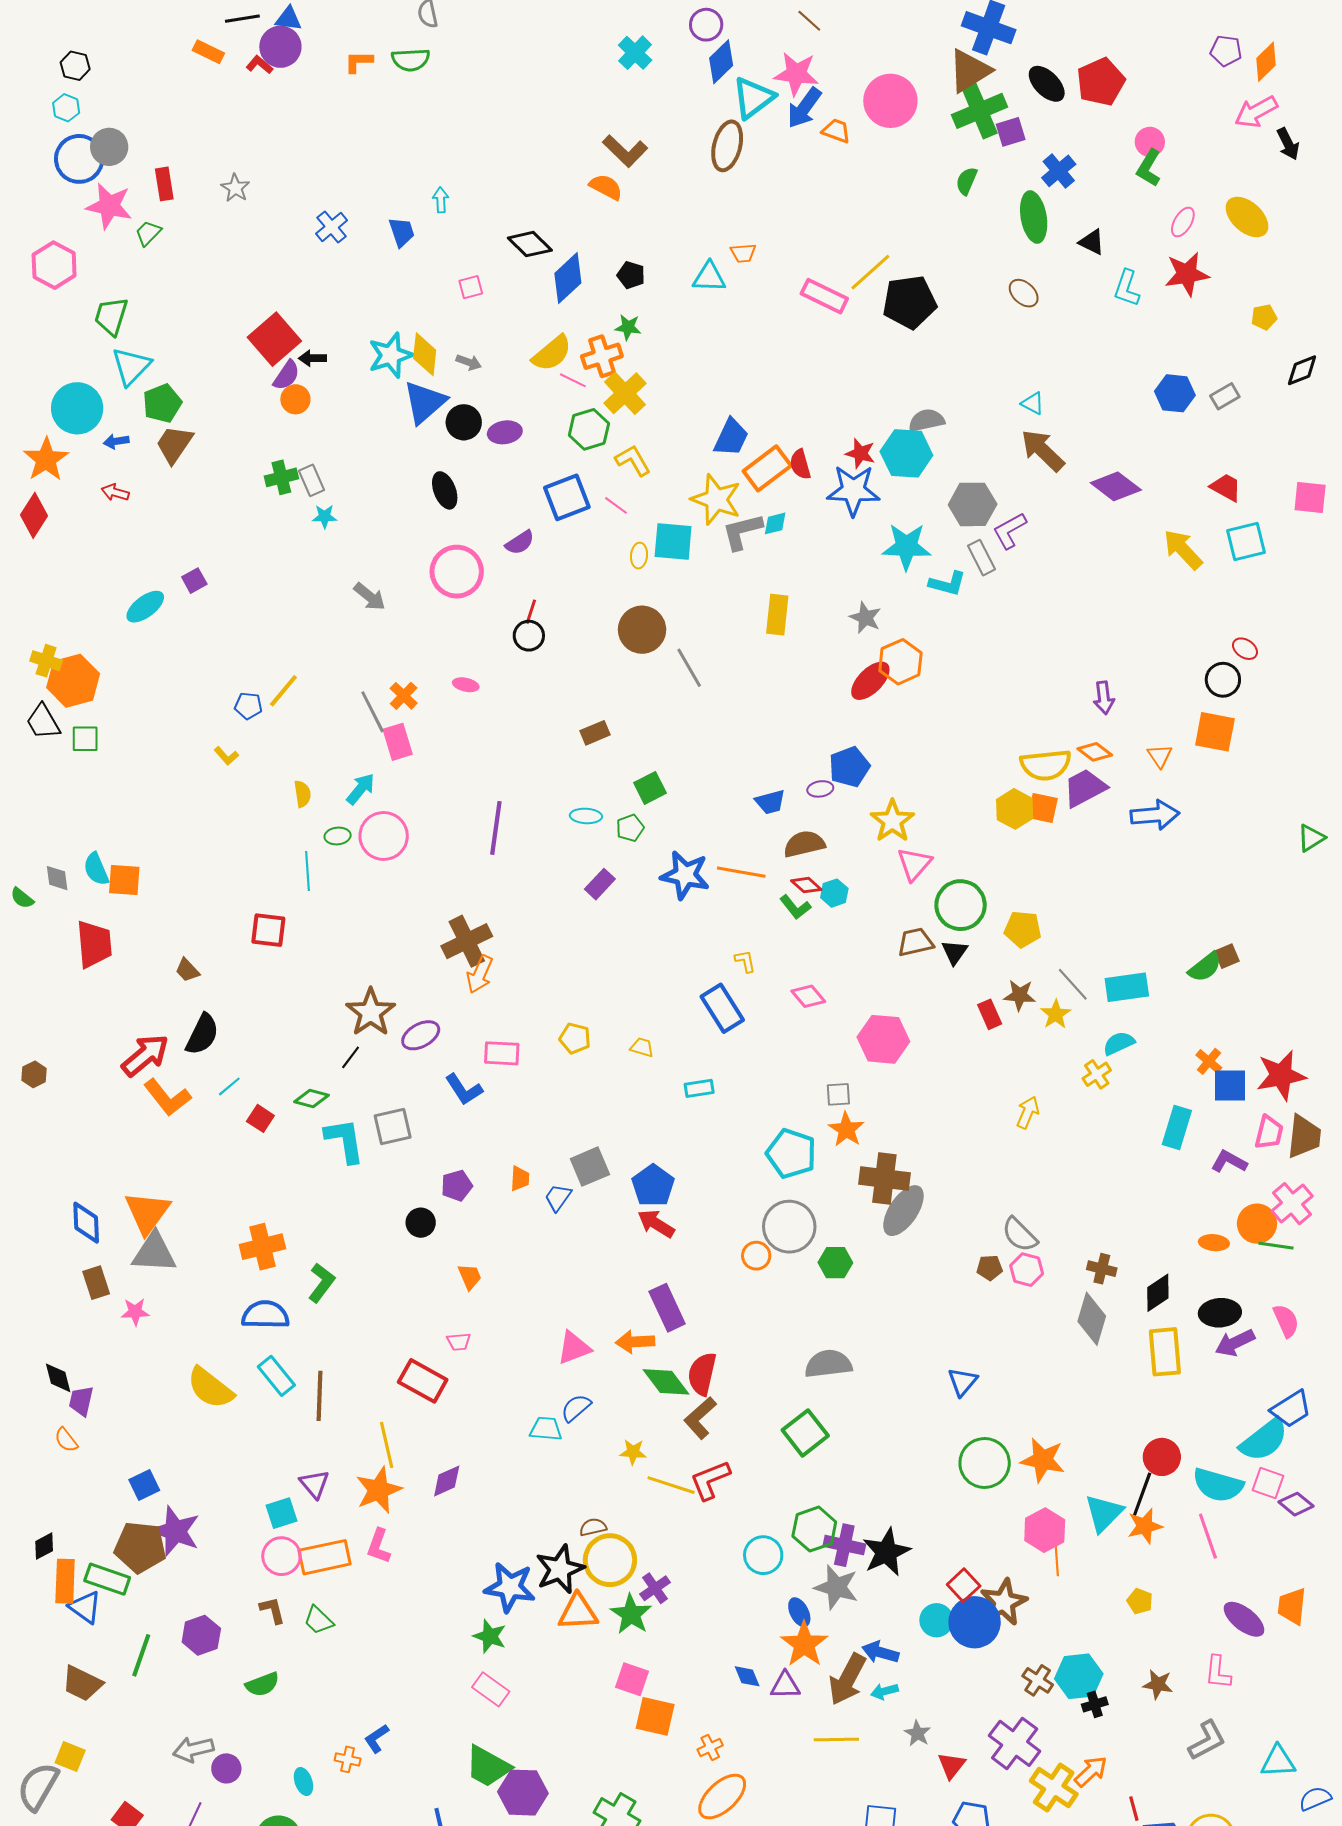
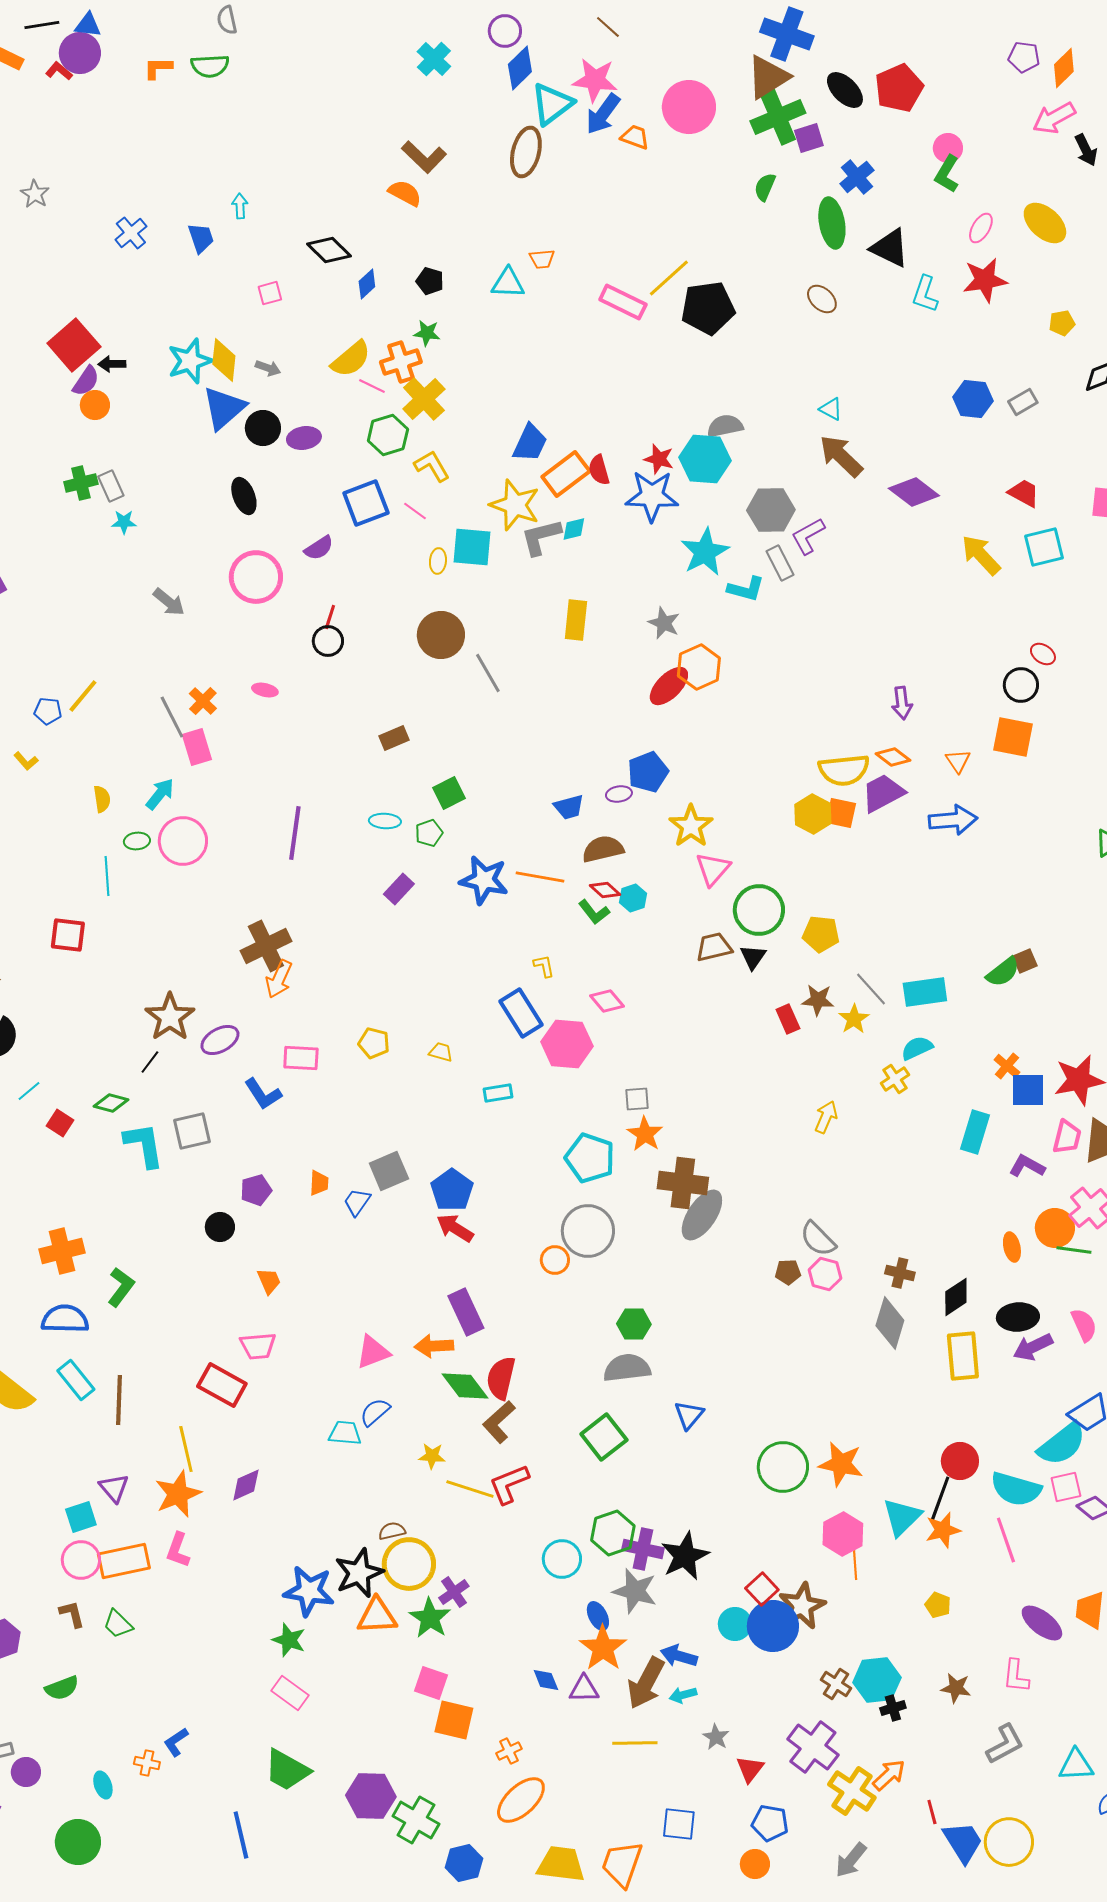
black triangle: (1092, 242) -> (890, 248), size x1.5
blue diamond: (568, 278) -> (367, 284), size x0.6
cyan star: (906, 547) -> (705, 552), turned -30
pink hexagon: (883, 1039) -> (567, 1044), moved
orange ellipse: (1214, 1243) -> (1012, 1247), turned 72
green hexagon: (835, 1263) -> (634, 1324), moved
pink trapezoid: (459, 1342) -> (258, 1346), size x1.5
blue triangle: (963, 1382) -> (689, 1415), moved
pink square: (1268, 1483) -> (1066, 1487), turned -32
purple hexagon: (523, 1793) -> (371, 1796), moved

